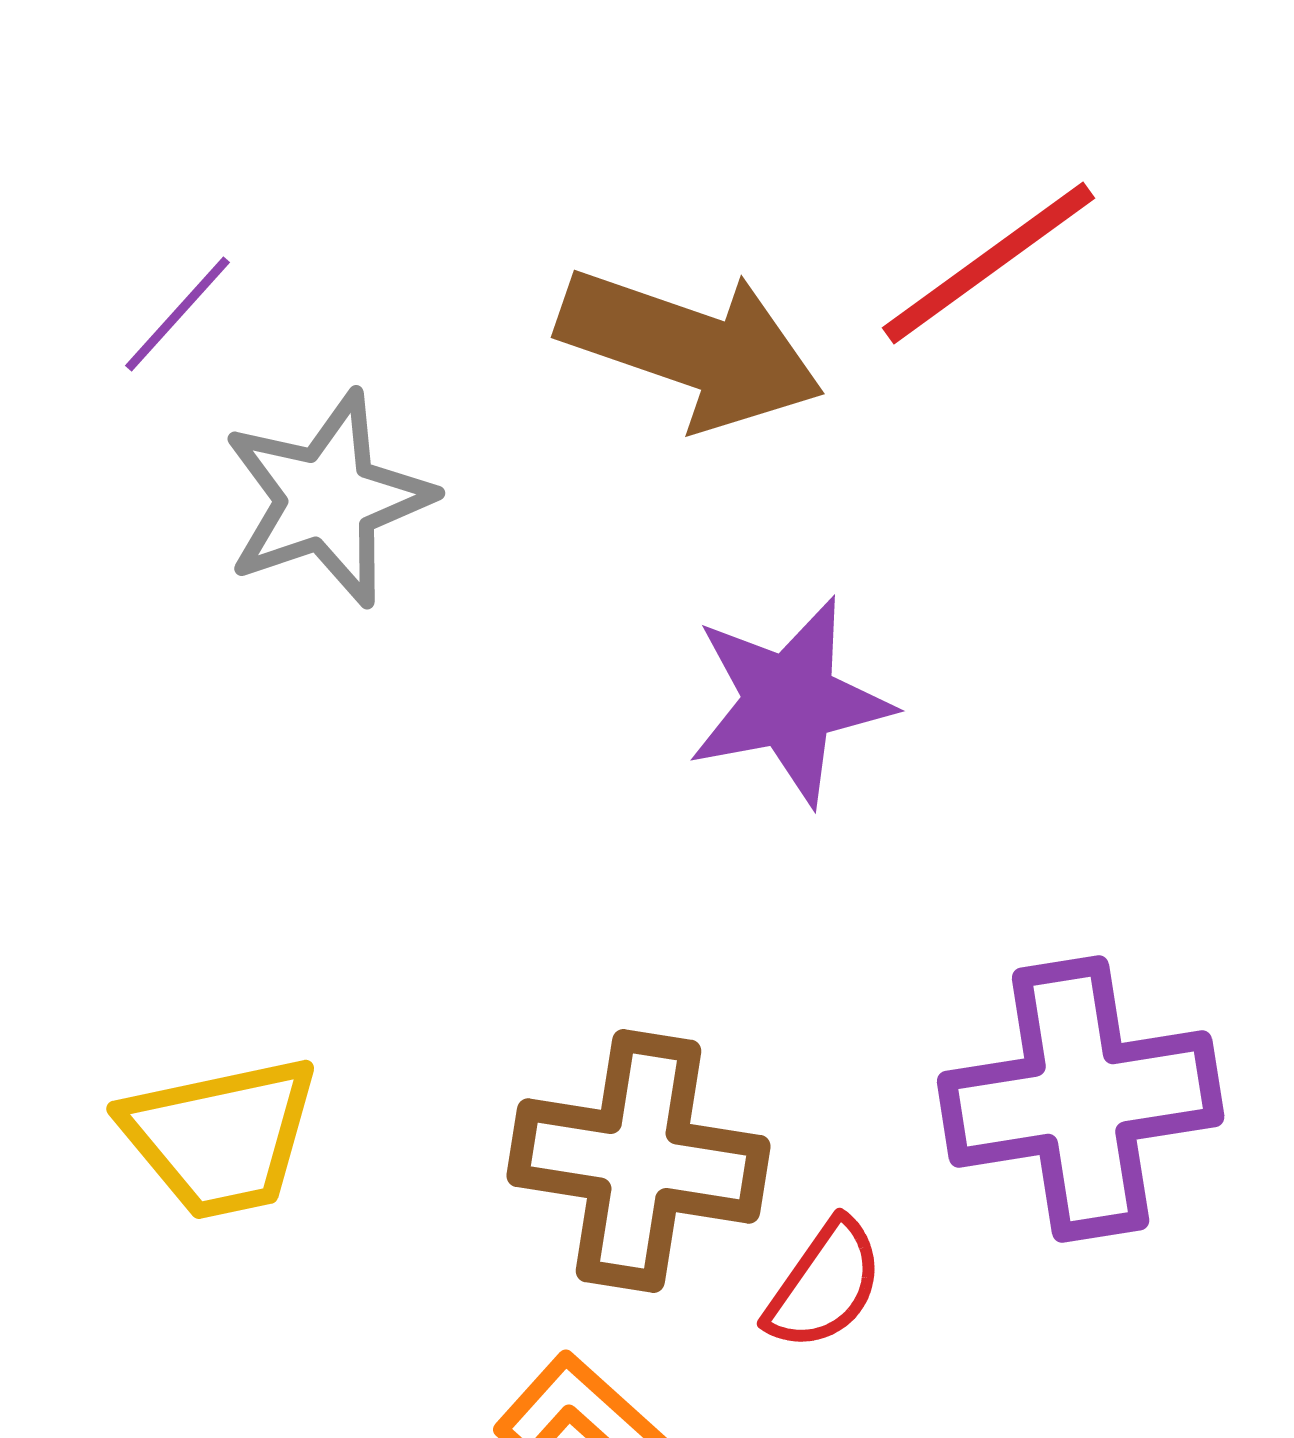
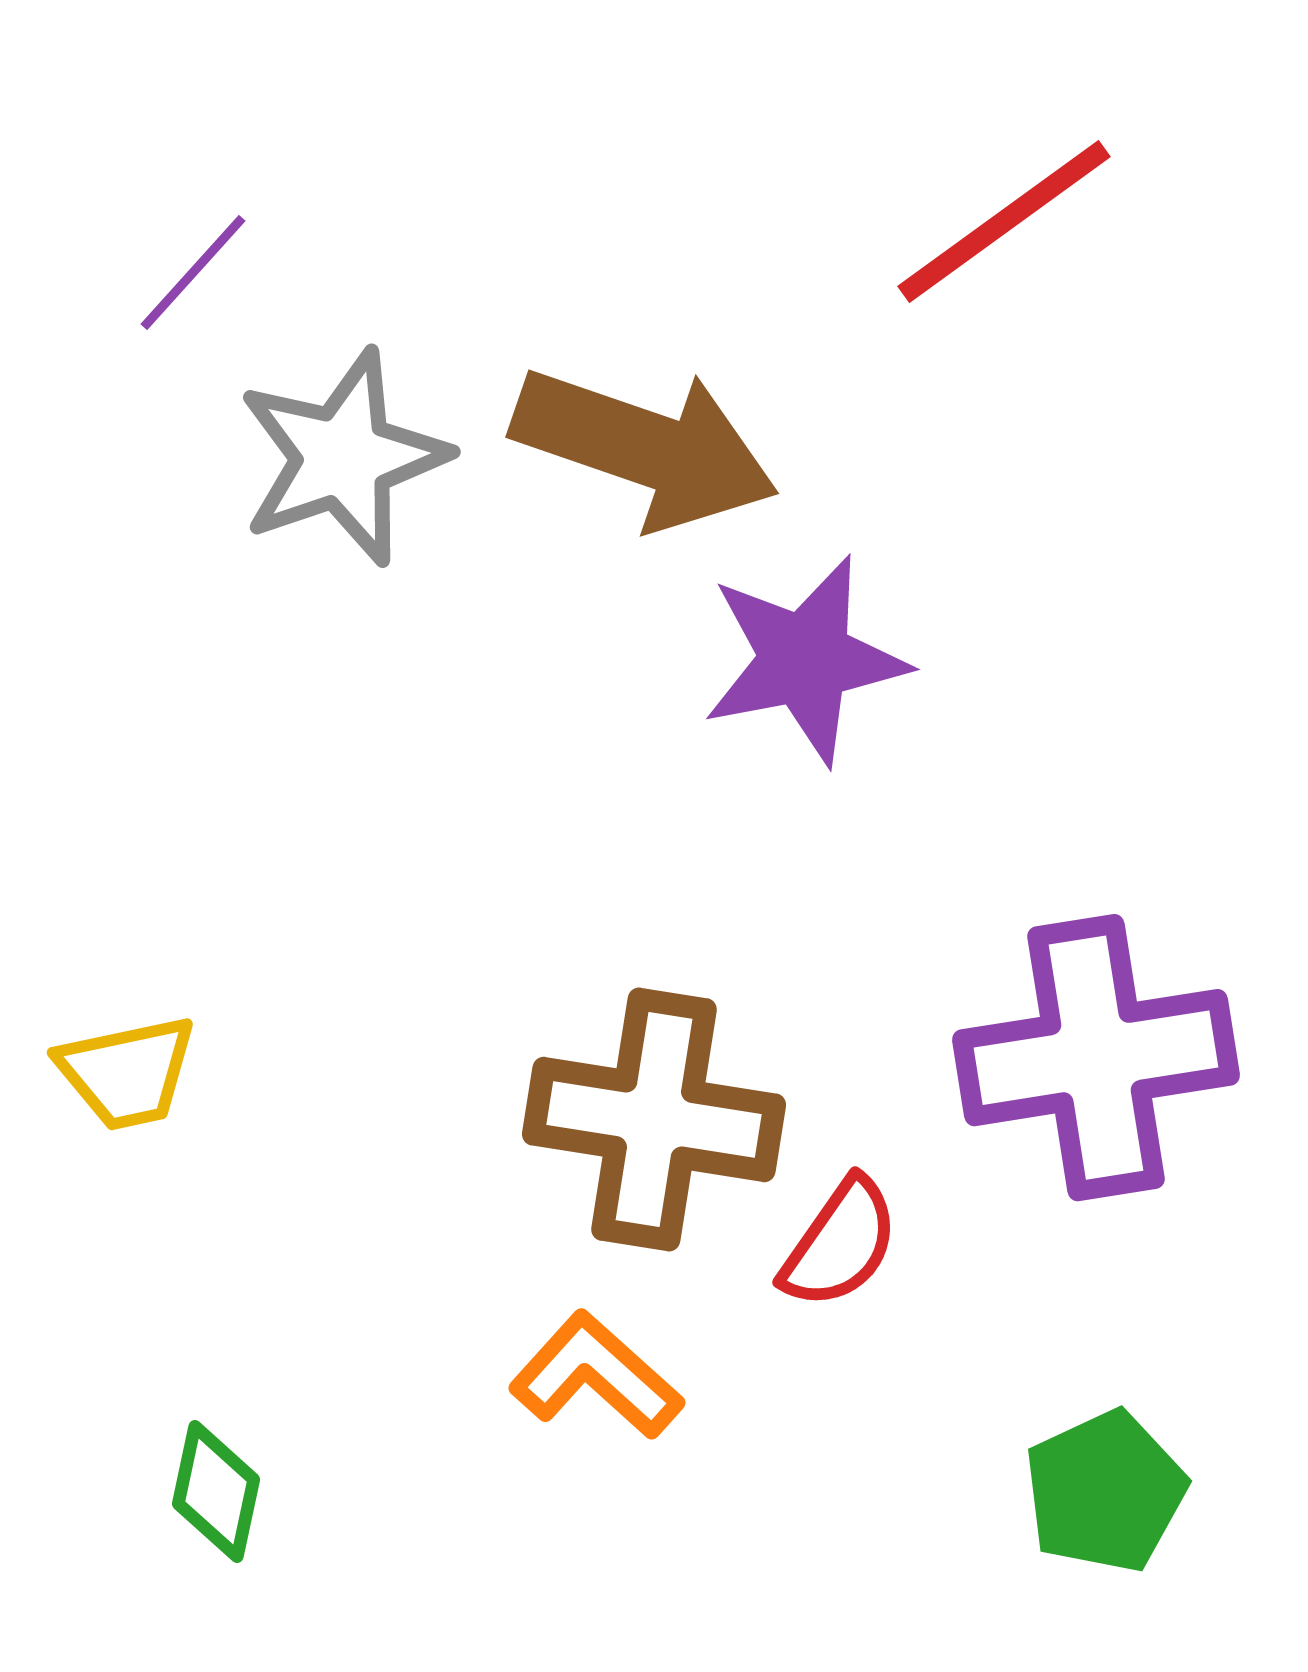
brown arrow: (691, 348) -> (645, 448), moved
yellow trapezoid: (221, 1137) -> (127, 1073), moved, size x0.7

